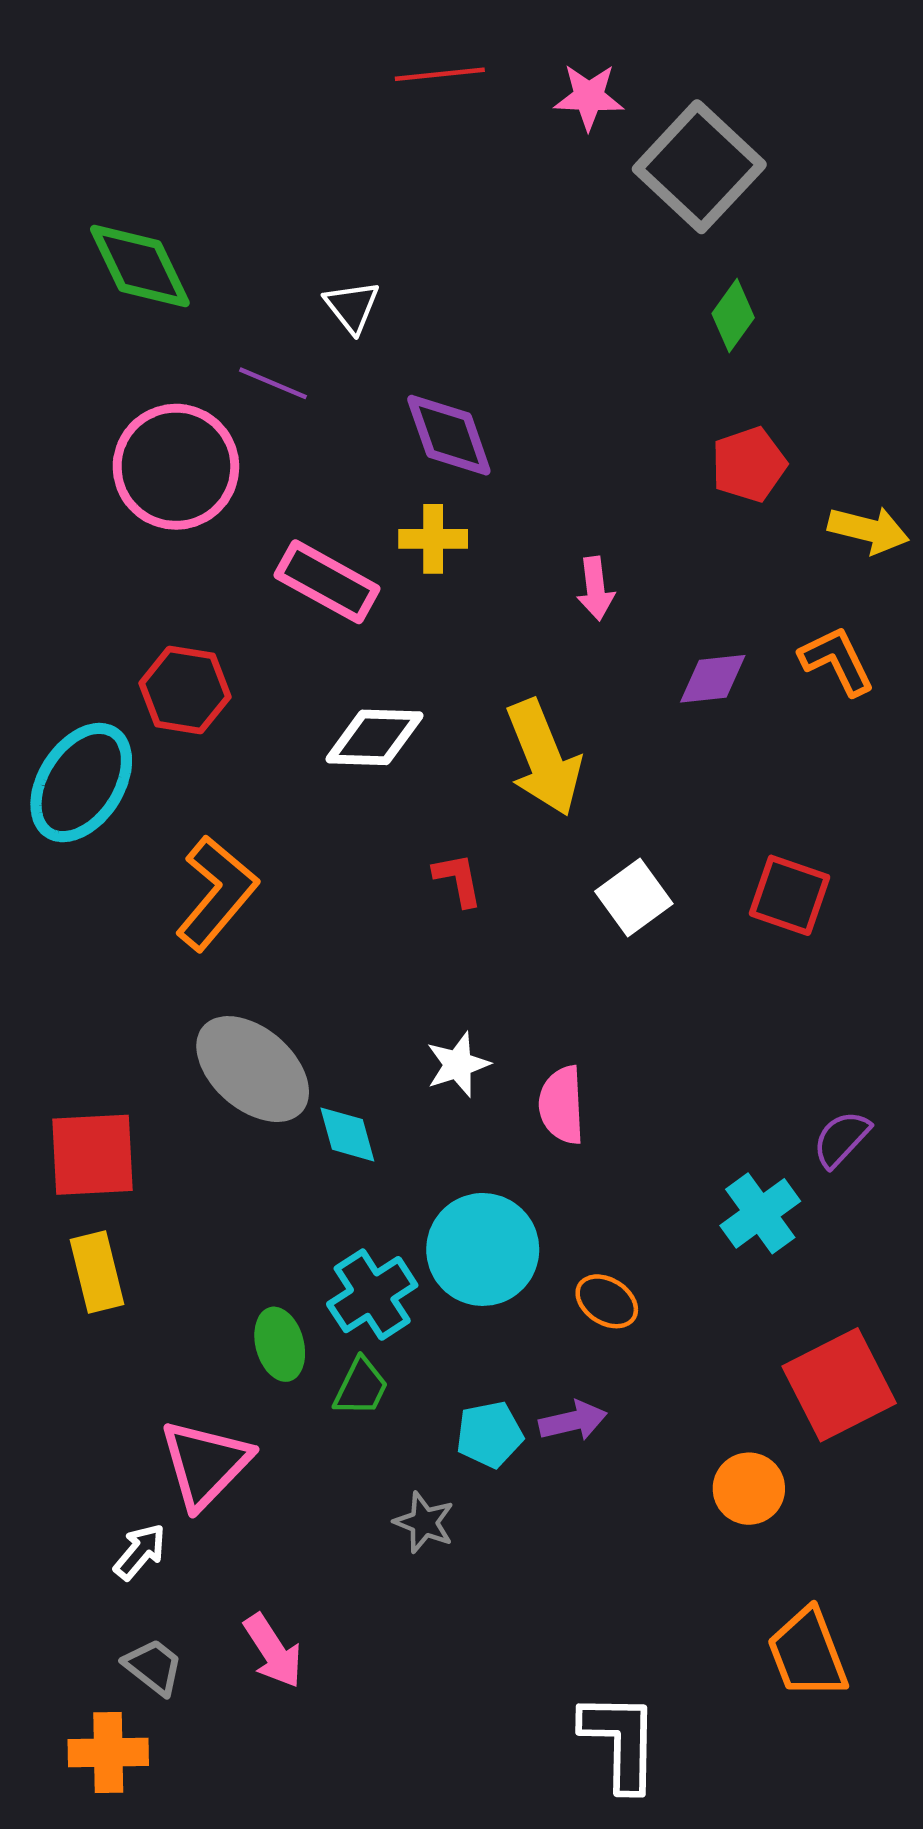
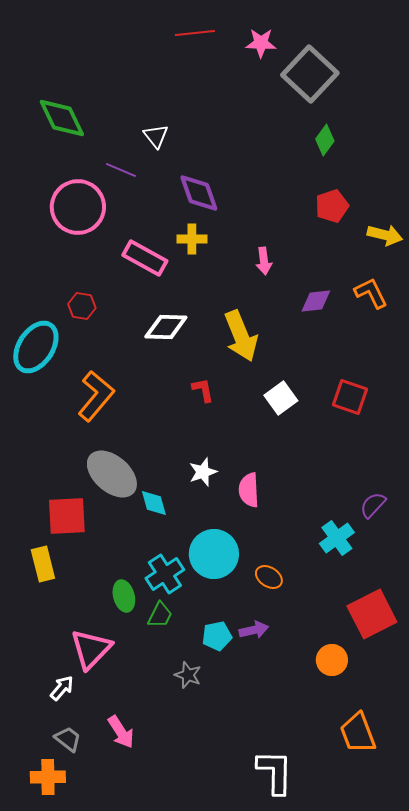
red hexagon: (185, 690) -> (82, 306), size x0.7
red square: (92, 1155) -> (67, 516), moved

